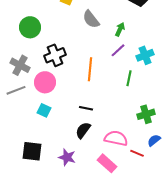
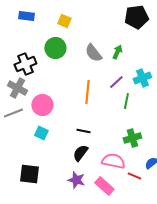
gray semicircle: (91, 19) -> (93, 53), moved
green circle: (30, 27) -> (55, 48), moved
purple line: (118, 50) -> (116, 82), moved
black cross: (55, 55) -> (25, 64), moved
green cross: (146, 114) -> (132, 138), moved
purple star: (67, 157) -> (76, 180), moved

